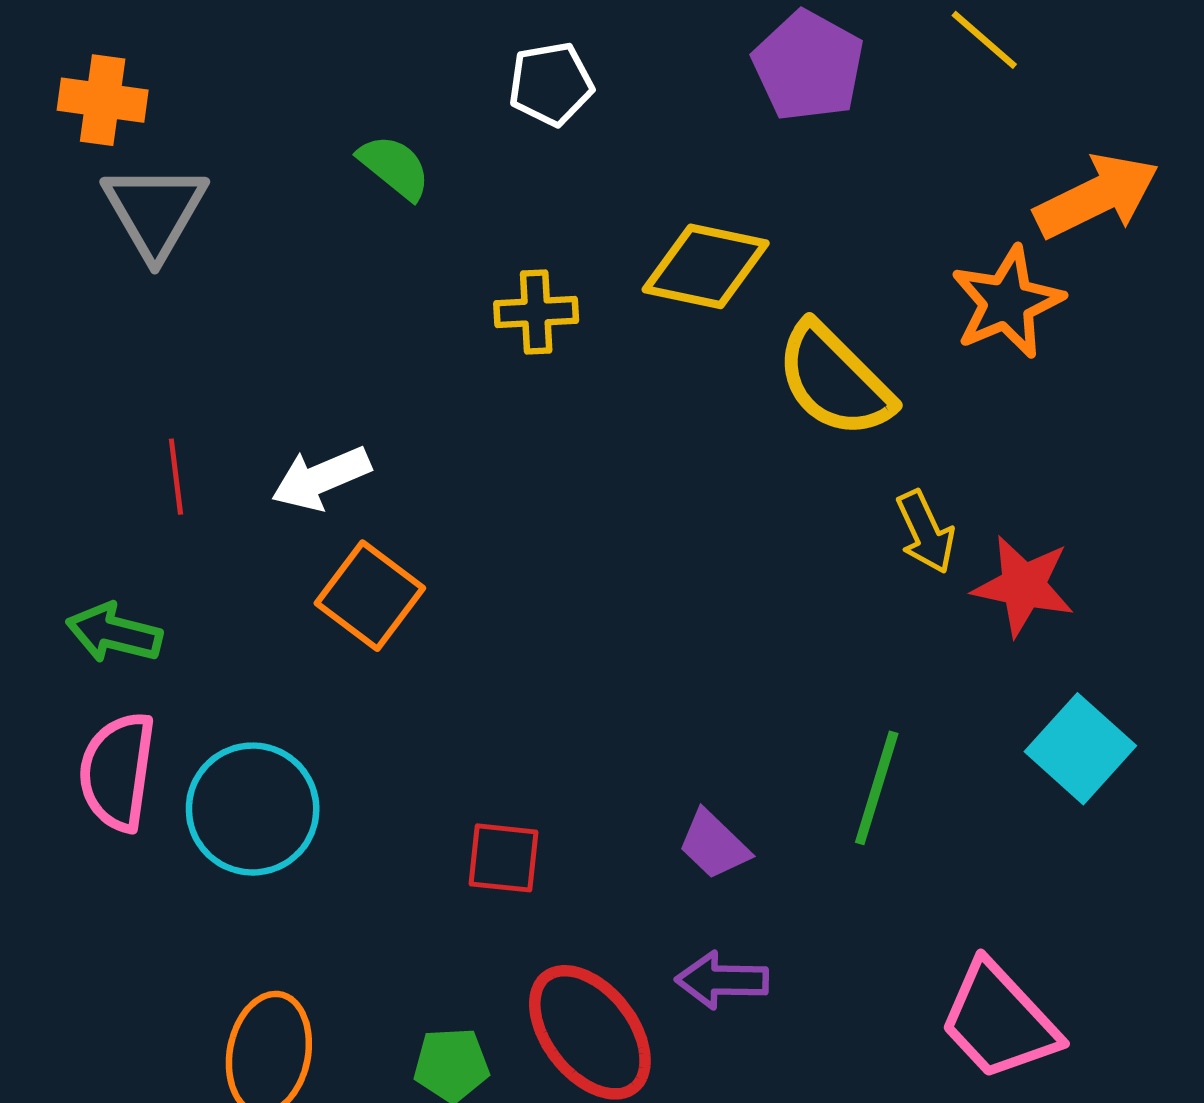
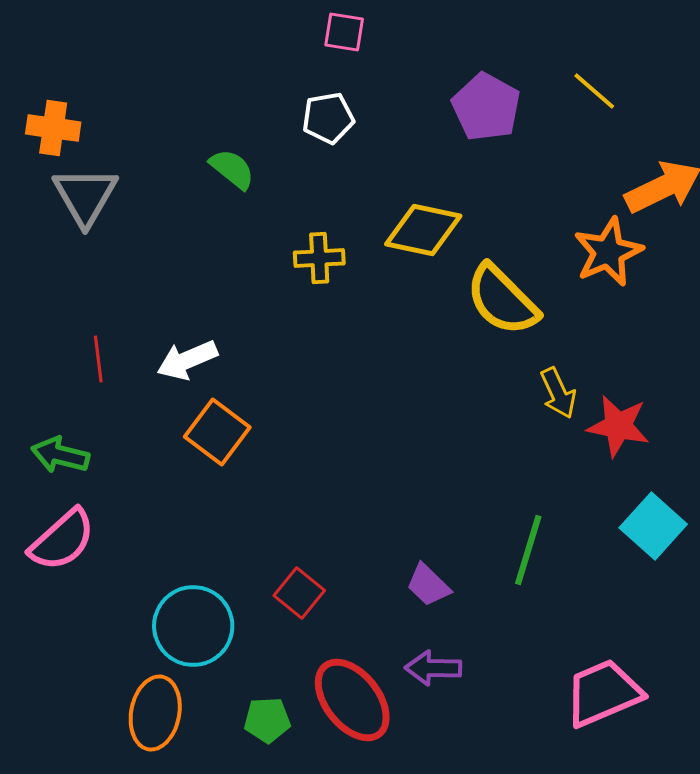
pink semicircle: (117, 772) -> (62, 540), turned -140
cyan circle: (253, 809) -> (193, 626), moved
red square: (504, 858) -> (299, 593), turned 33
pink trapezoid: (999, 1021) -> (603, 693), turned 110

